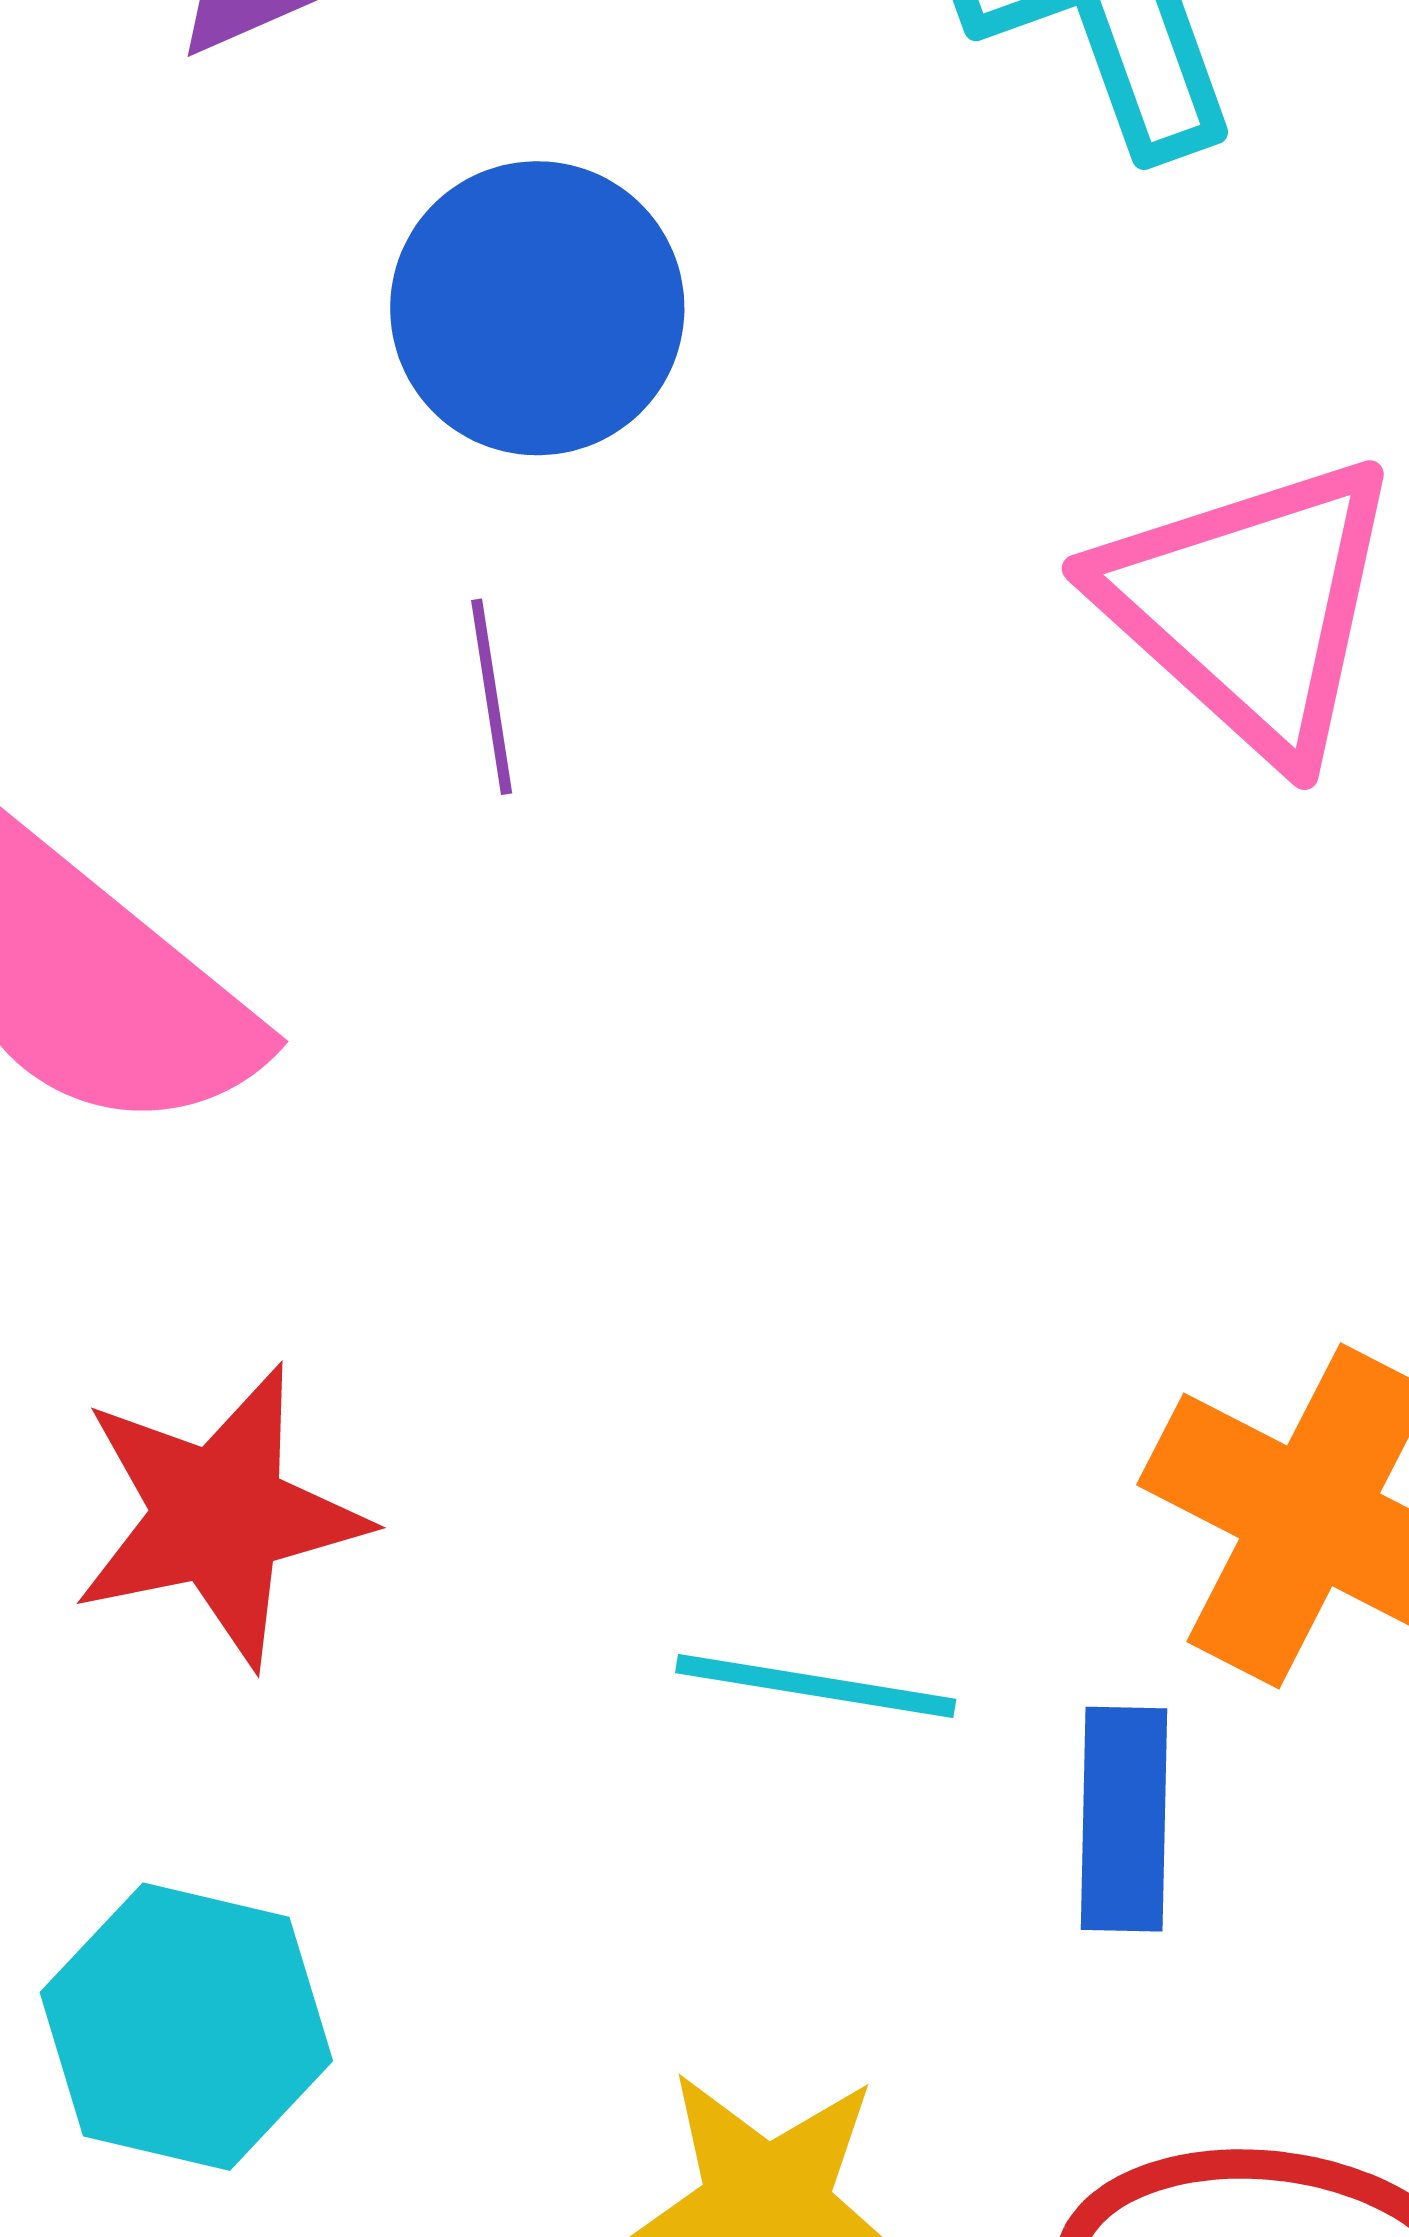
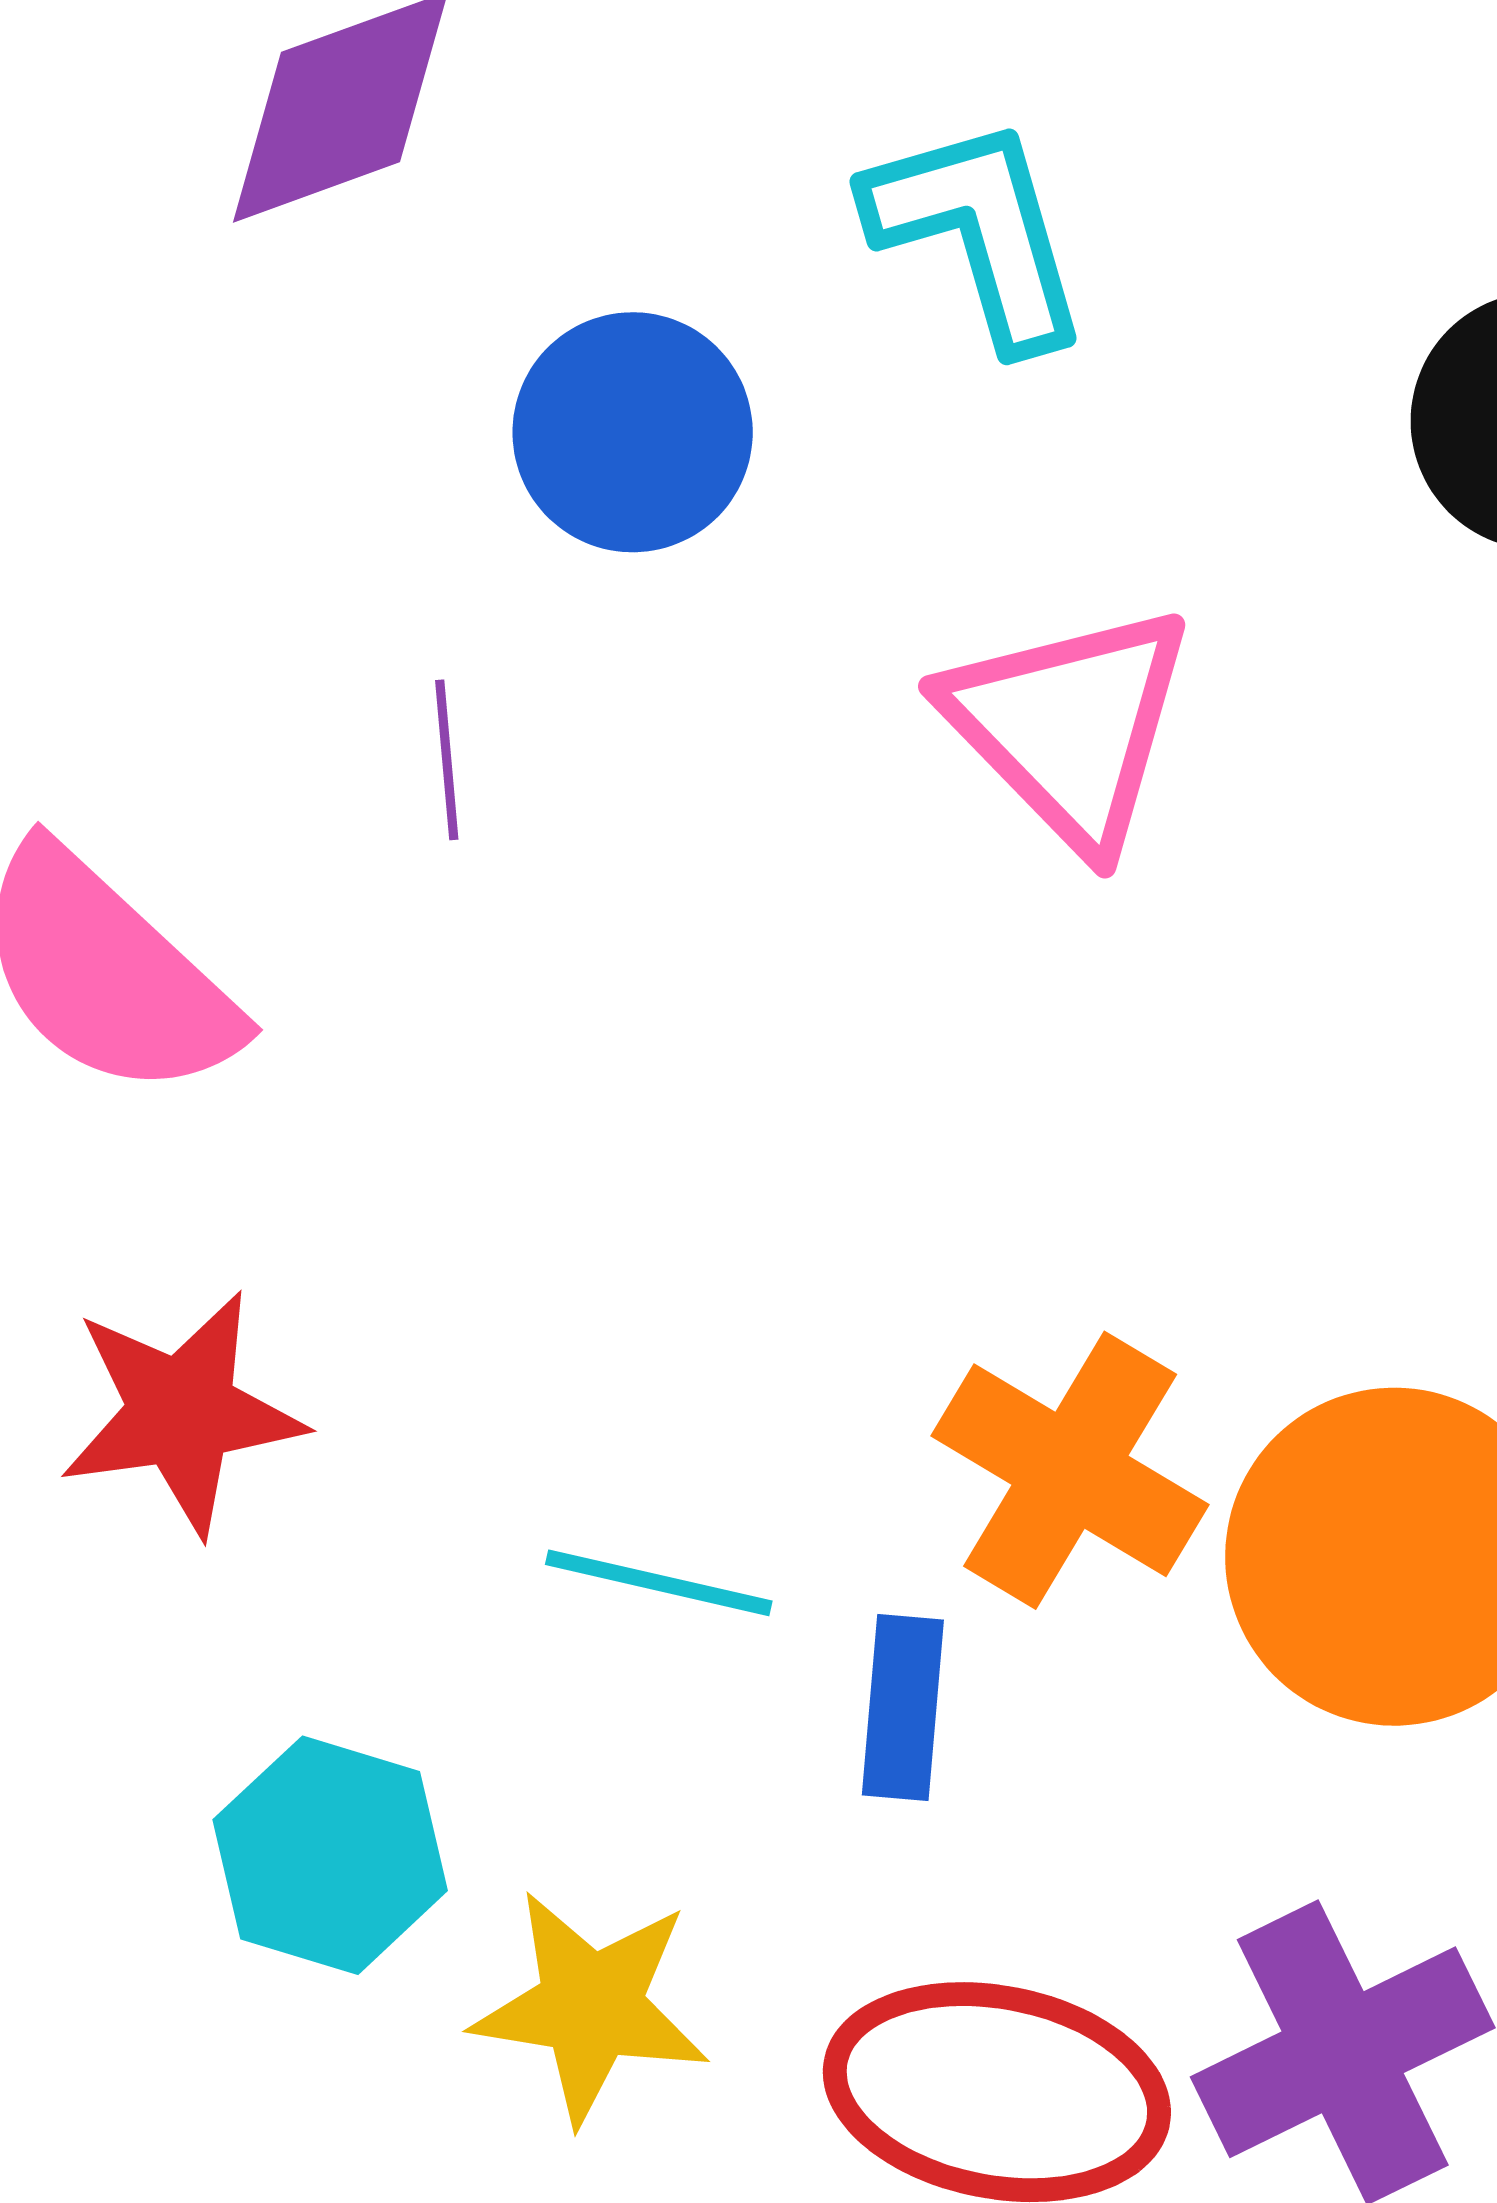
blue circle: (537, 308) -> (633, 432), moved
cyan hexagon: (186, 2027) -> (330, 1855), moved

